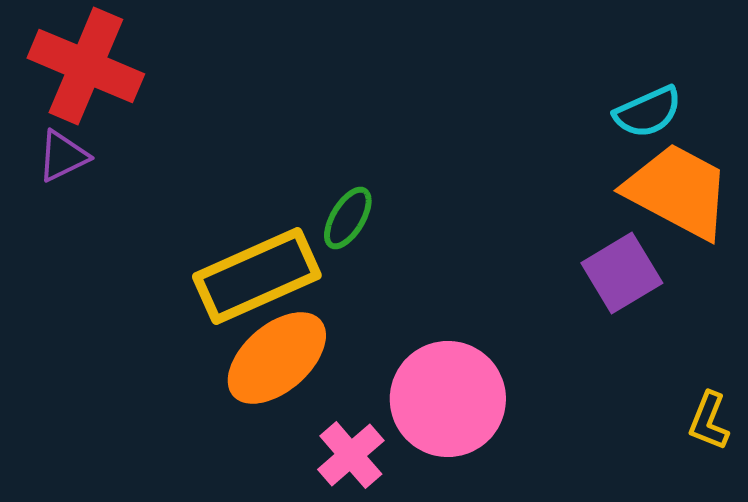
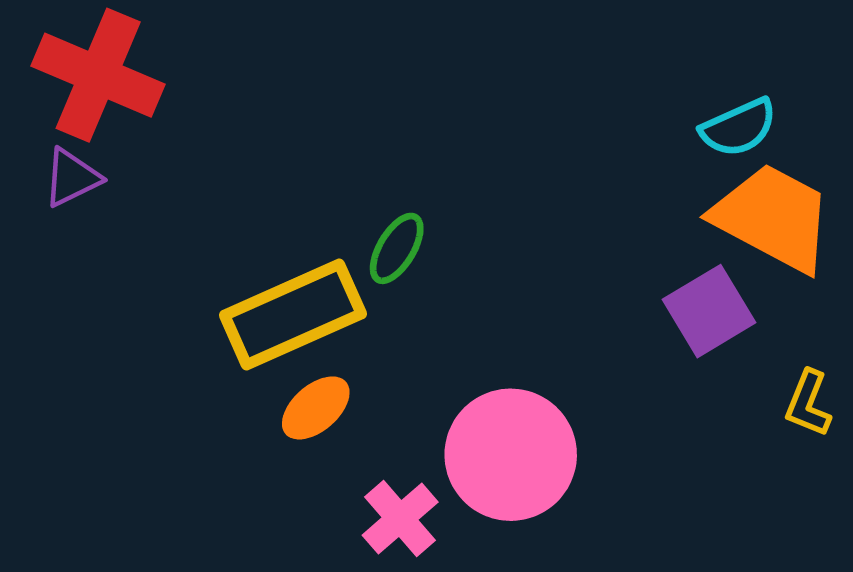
orange ellipse: (277, 358) -> (316, 408), size x0.6
yellow L-shape: (709, 421) -> (808, 403), moved

